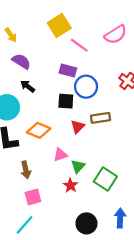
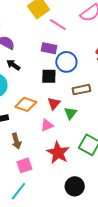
red triangle: (78, 127) -> (54, 103), moved
green triangle: (78, 166) -> (70, 113), moved
red star: (70, 185) -> (58, 153), size x1.6

